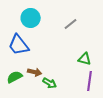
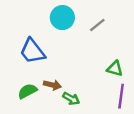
cyan circle: (31, 18) -> (62, 18), moved

